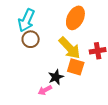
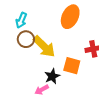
cyan arrow: (26, 20) -> (21, 20), size x0.7
yellow arrow: (70, 48) -> (44, 47), moved

